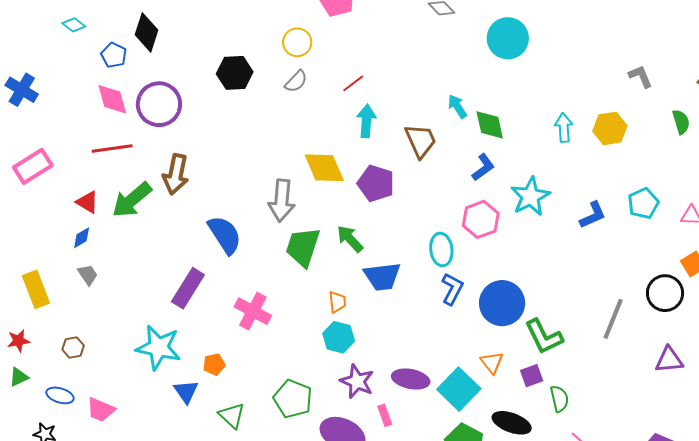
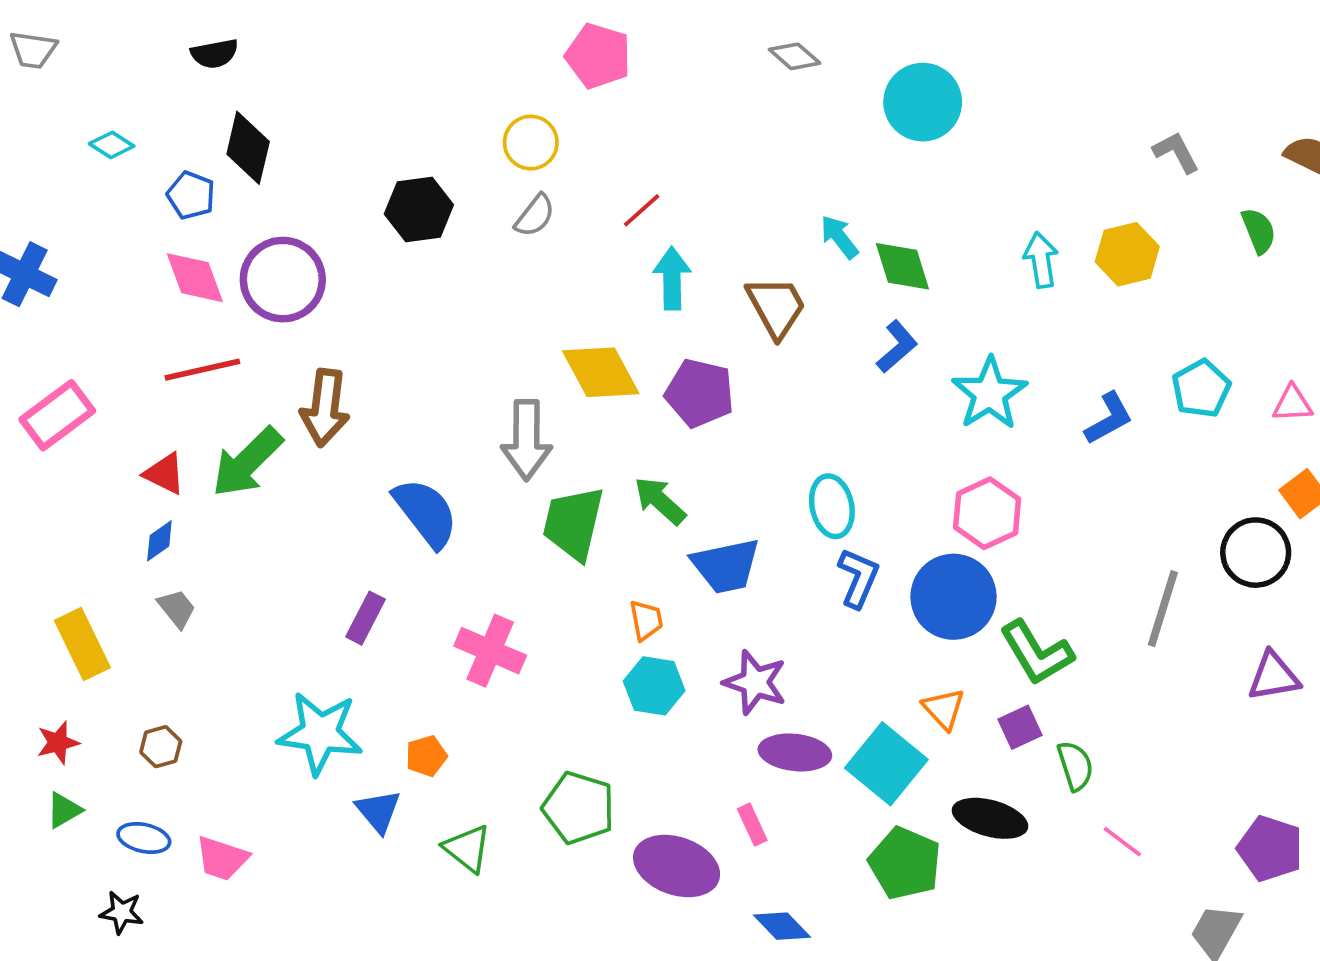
pink hexagon: (481, 219) -> (987, 513), moved
purple rectangle: (188, 288) -> (365, 618), size x0.7
purple star: (357, 381) -> (755, 682), moved

